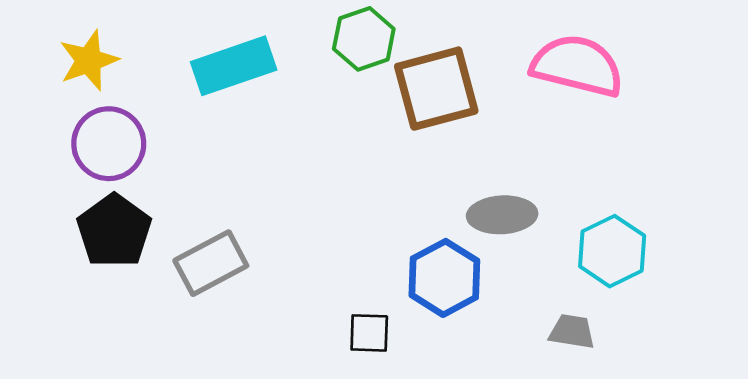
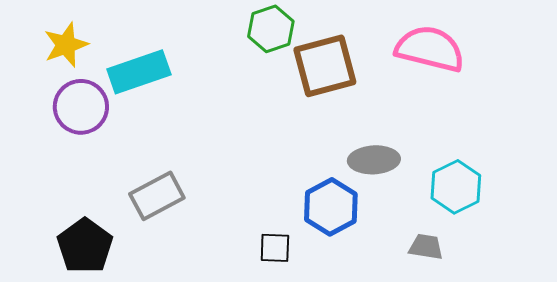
cyan rectangle: (234, 66) -> (139, 72), moved
black pentagon: (114, 231) -> (85, 246), moved

